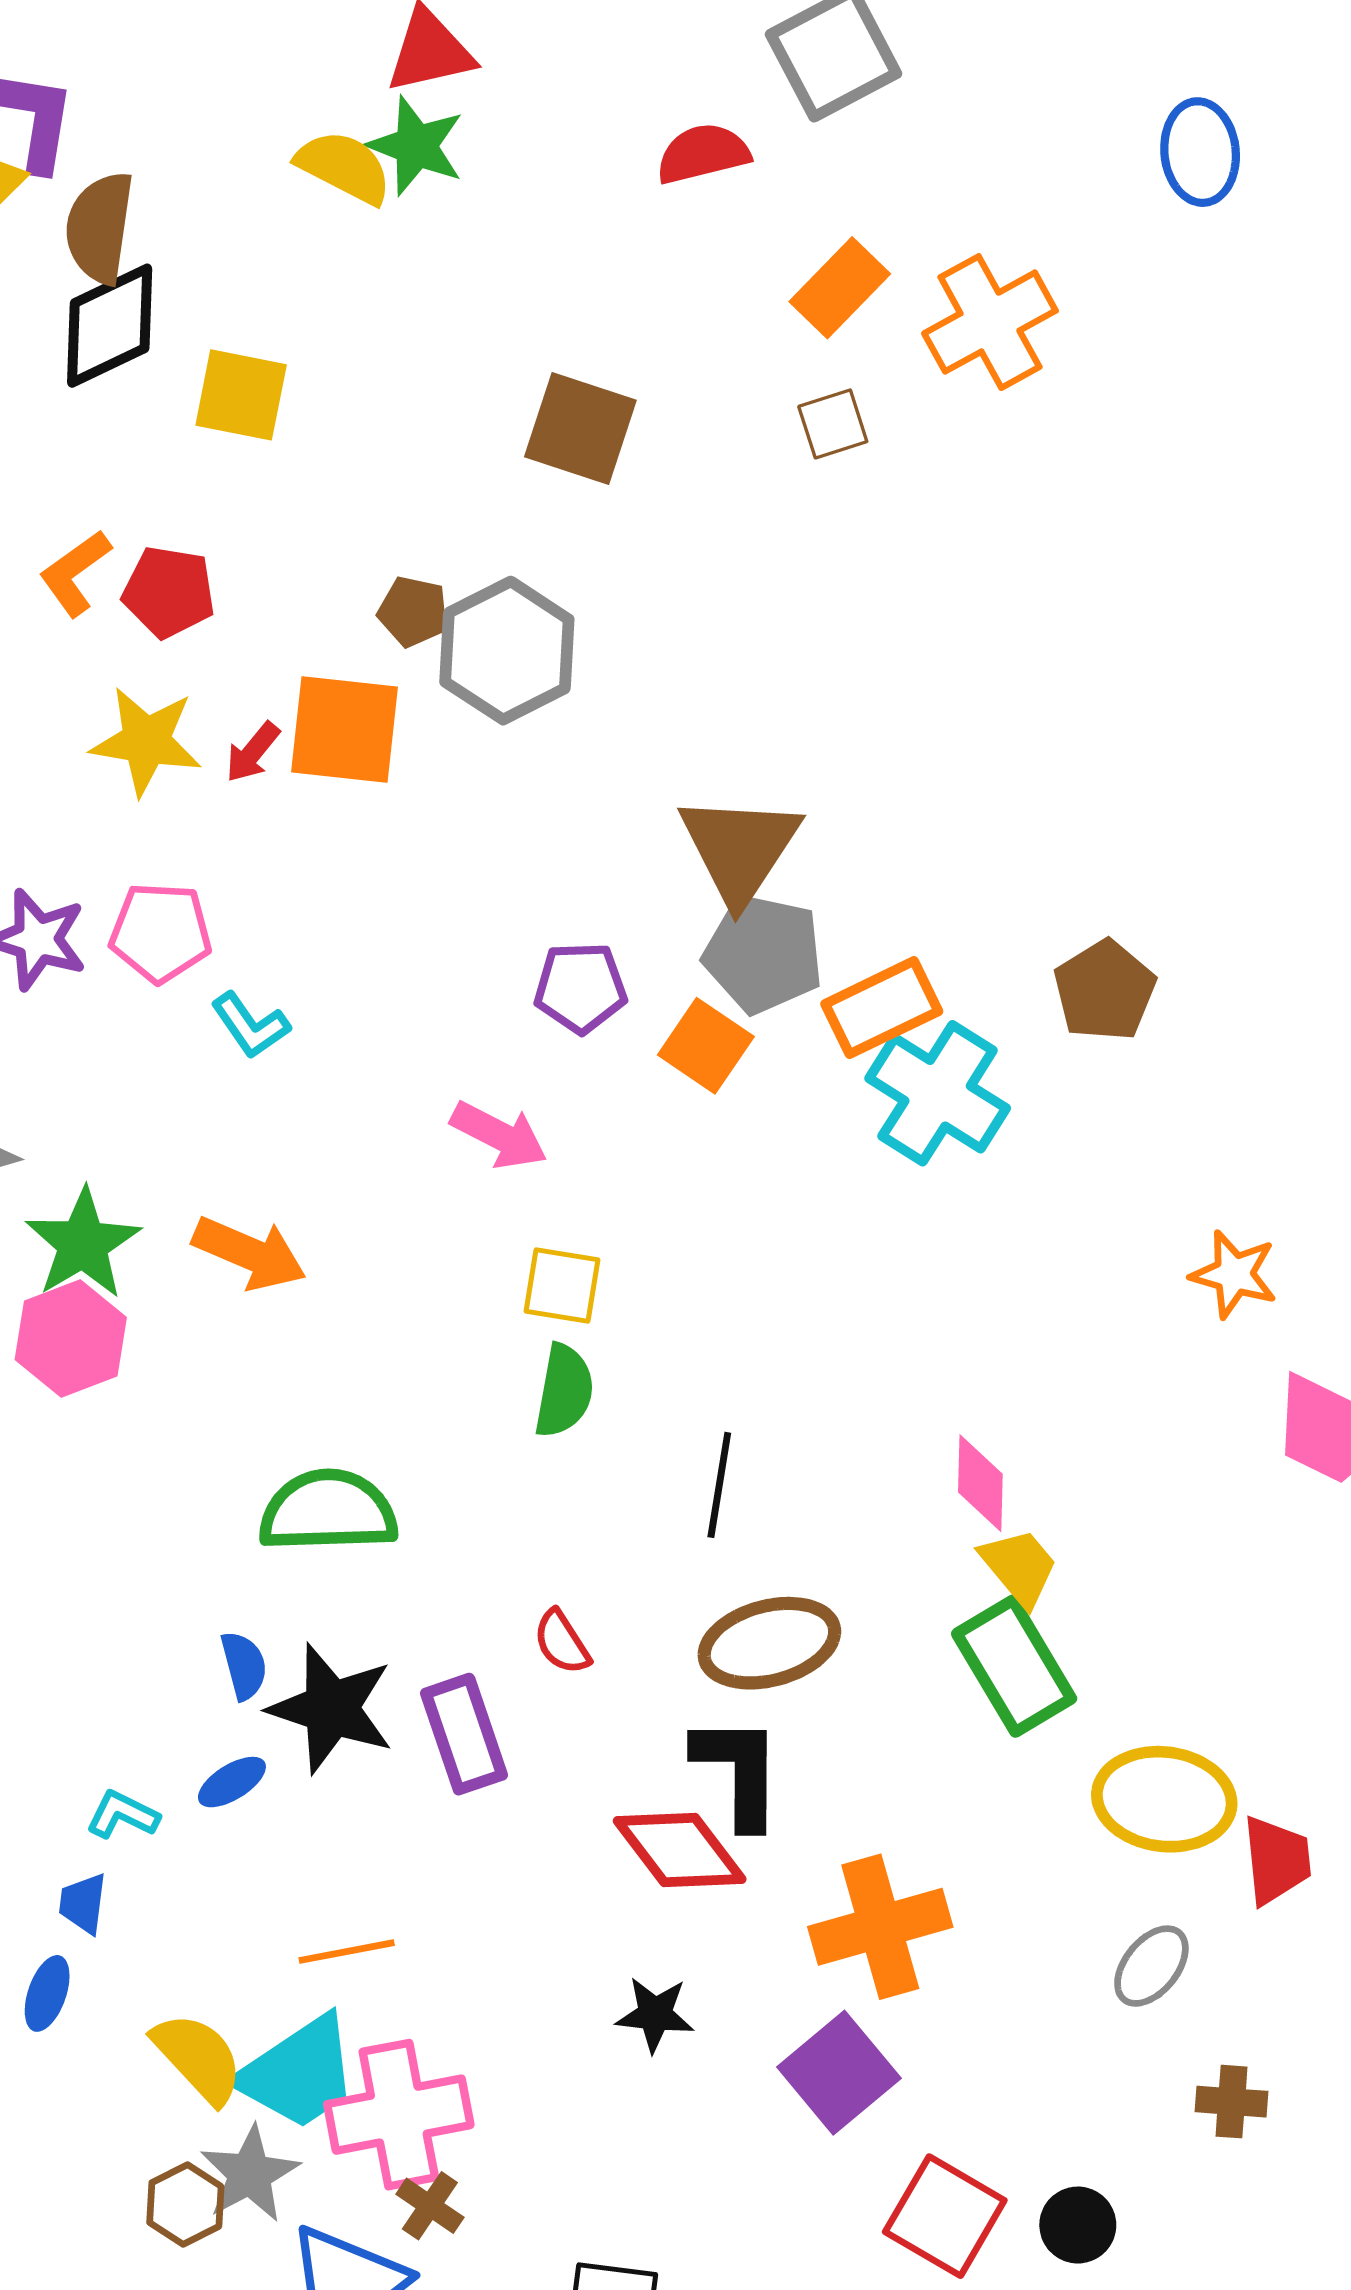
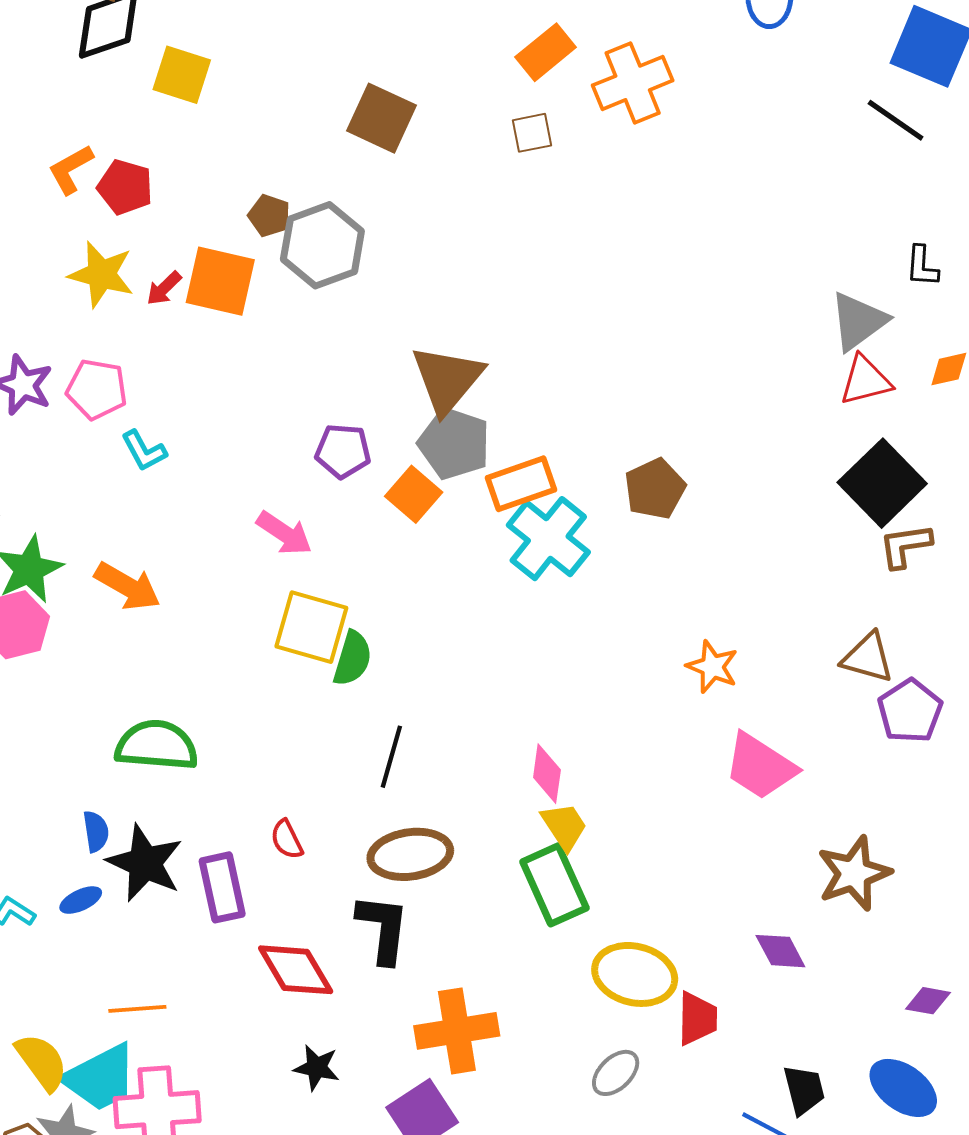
yellow square: (562, 1286) -> (311, 627), size x1.5
green semicircle: (564, 1391) -> (352, 658), moved
red diamond: (680, 1850) -> (296, 970), moved

